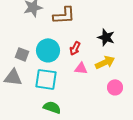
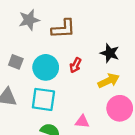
gray square: (22, 54) -> (16, 62), moved
pink triangle: (81, 68) -> (82, 122), moved
pink circle: (115, 87) -> (120, 108), size x1.5

